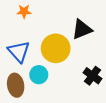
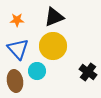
orange star: (24, 11) -> (17, 20), moved
black triangle: (82, 29) -> (54, 17), moved

